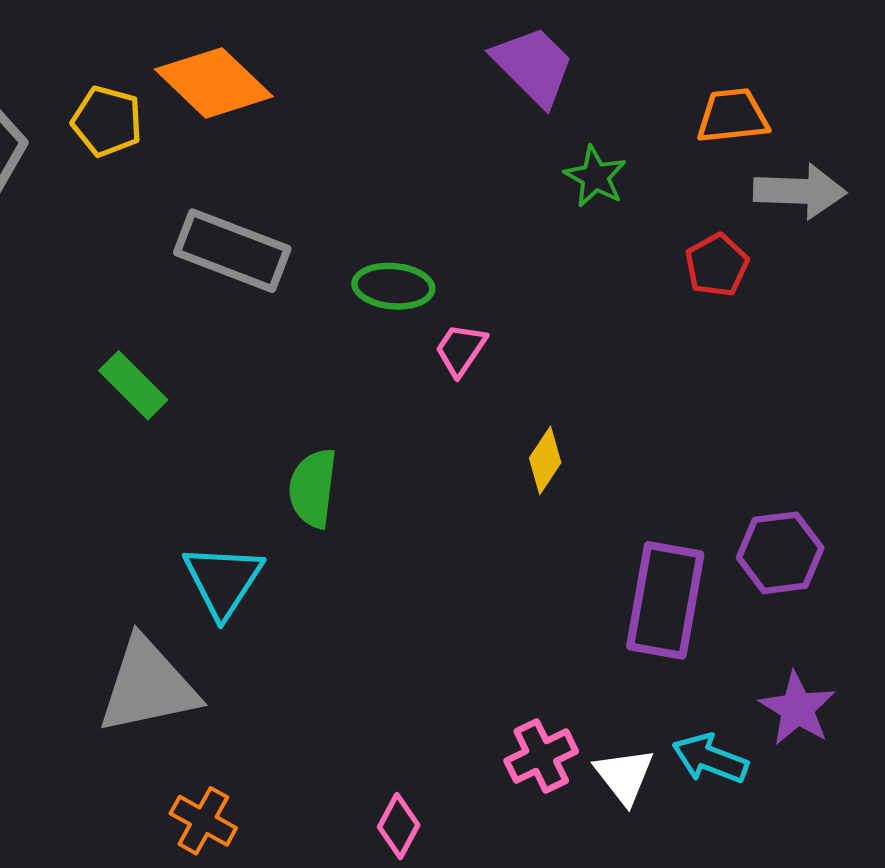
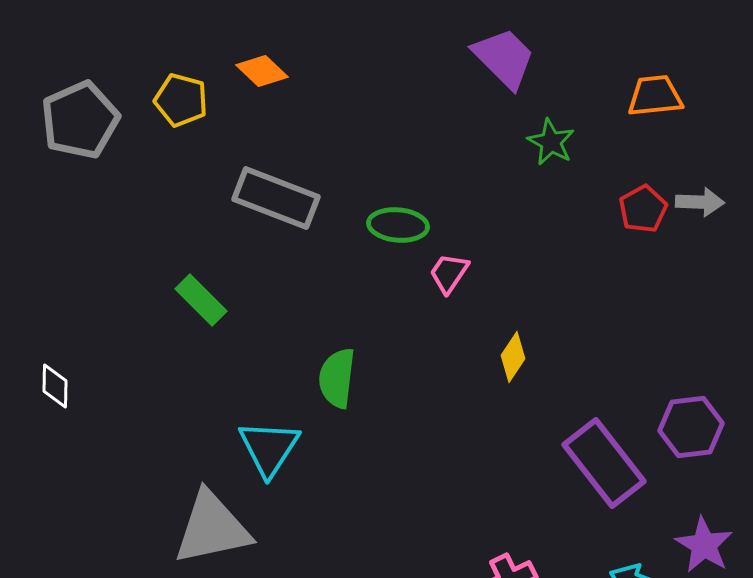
orange diamond: (214, 83) -> (262, 71), size x0.6
gray arrow: (800, 191) -> (700, 202), moved, size x0.7
purple rectangle: (665, 600) -> (604, 463), turned -48

